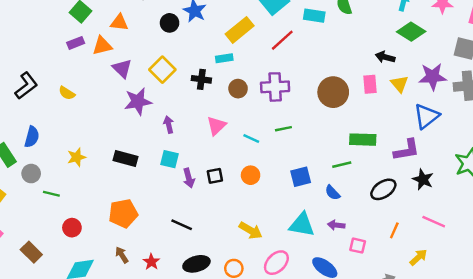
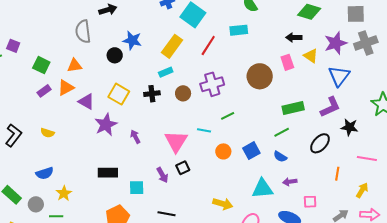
cyan rectangle: (314, 16) -> (239, 30), moved
pink triangle: (216, 126) -> (176, 141), moved, size x1.4
blue semicircle: (32, 137) -> (45, 173), moved, turned 72
yellow star: (77, 157) -> (64, 193), moved
cyan square: (170, 159) -> (137, 188), moved
orange circle: (251, 175) -> (223, 151), moved
pink square: (358, 246) -> (310, 202), moved

